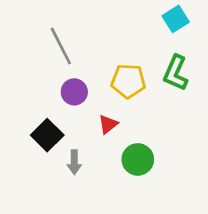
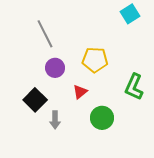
green L-shape: (176, 73) -> (134, 87), moved

